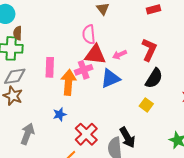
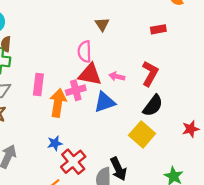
pink arrow: (120, 55) -> (117, 76), turned 32
yellow square: (146, 105) -> (142, 134), size x1.6
blue star: (60, 114) -> (55, 143), moved

